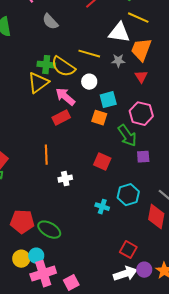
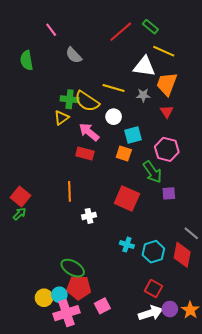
yellow triangle: (38, 83) -> (61, 118), size x0.7
red rectangle: (61, 118) -> (85, 153), turned 42
red square: (102, 162) -> (127, 199), size x1.4
cyan hexagon: (128, 195) -> (153, 252), moved
red pentagon: (22, 222) -> (79, 288), moved
pink square: (71, 283) -> (102, 306), moved

